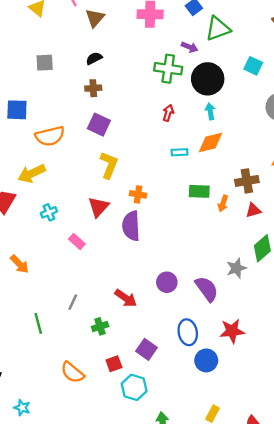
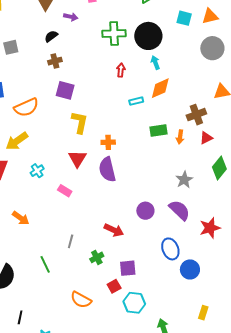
purple arrow: (190, 47) -> (71, 17), moved
gray star: (236, 268) -> (184, 180), moved
red star: (232, 331) -> (210, 228), moved
purple square: (147, 349) -> (128, 268), moved, turned -30

